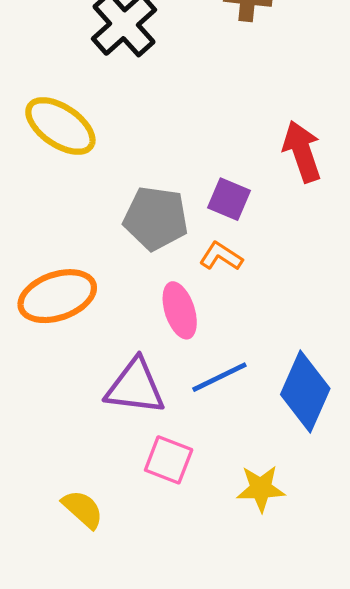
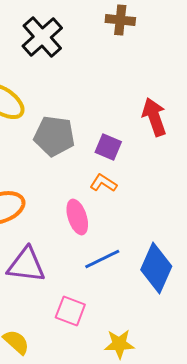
gray pentagon: (156, 218) -> (54, 136), moved
purple triangle: (135, 387) -> (26, 265), moved
yellow star: (261, 488) -> (119, 344), moved

